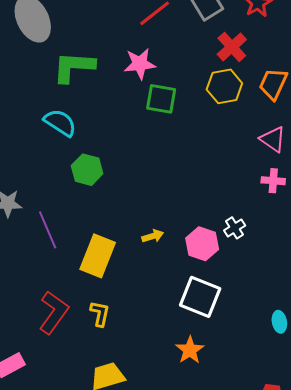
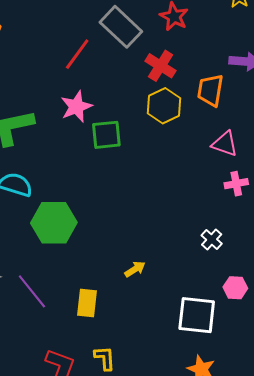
green hexagon: (87, 170) -> (54, 223), size x1.4
pink hexagon: (202, 244) -> (235, 288), moved, size x0.7
yellow rectangle: (98, 256) -> (87, 303), size x0.7

